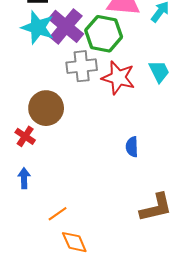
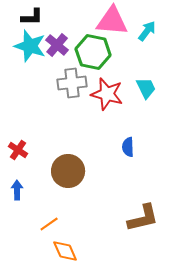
purple cross: (66, 26) -> (57, 45), size x0.7
brown circle: (46, 108) -> (68, 171), moved
blue semicircle: (132, 147) -> (128, 147), moved

